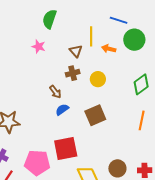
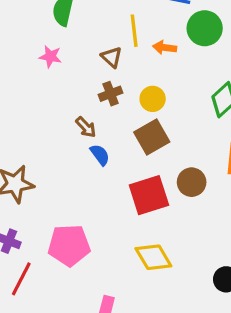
blue semicircle: (62, 110) -> (100, 155), turned 96
brown square: (95, 115) -> (152, 137), moved
red square: (66, 148) -> (149, 195), moved
brown circle: (117, 168) -> (192, 182), moved

